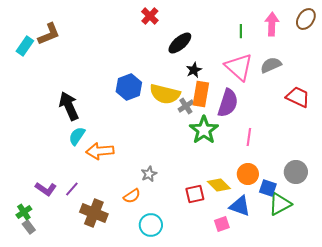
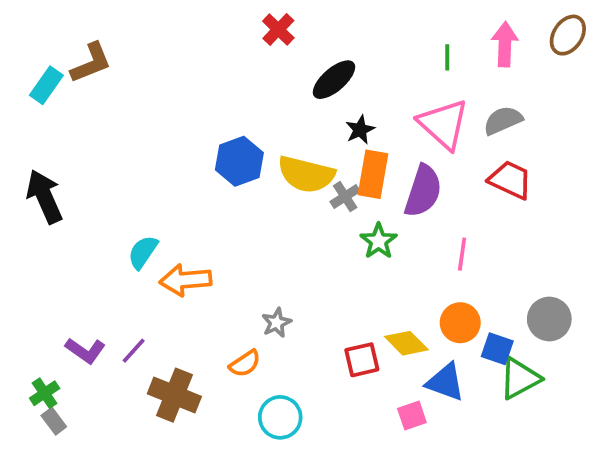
red trapezoid: (298, 97) -> (510, 180), moved
black arrow: (69, 106) -> (45, 197), moved
green star: (204, 130) -> (379, 241), size x0.7

